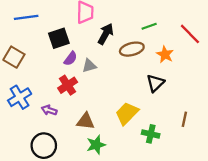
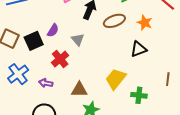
black square: (59, 38) -> (34, 41), moved
purple semicircle: (71, 59) -> (53, 30), moved
gray triangle: (89, 66) -> (78, 40), turned -48
black triangle: (155, 83) -> (139, 49), turned 30

